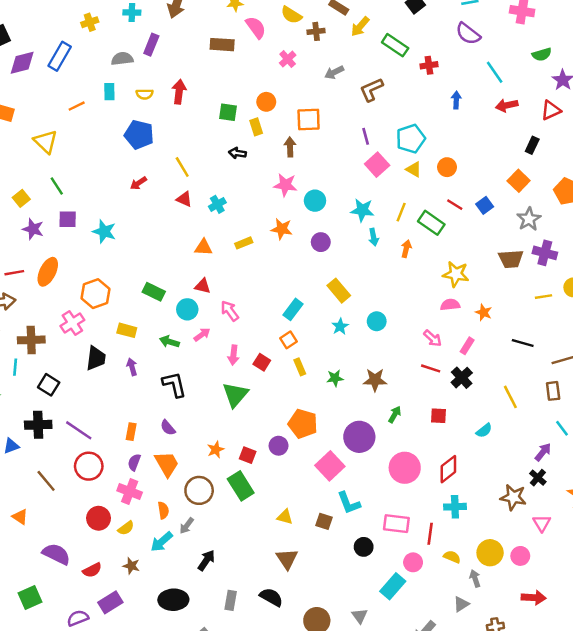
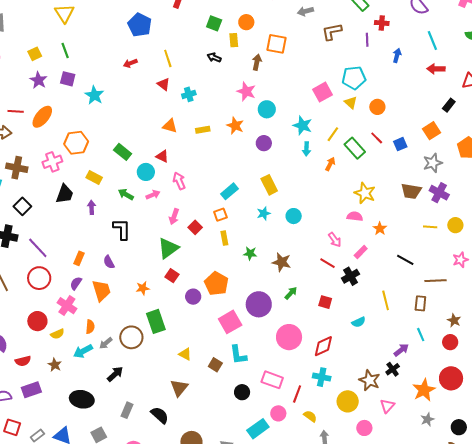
purple line: (366, 136) -> (367, 40), moved
red square: (248, 455) -> (172, 276), moved
brown circle: (199, 490) -> (131, 337), moved
yellow circle: (490, 553) -> (348, 401), moved

